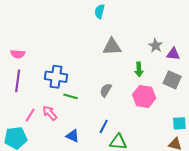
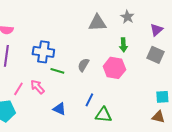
gray star: (156, 46) -> (127, 17), moved
purple triangle: (173, 54) -> (156, 30), turned -48
gray semicircle: (106, 90) -> (83, 65), moved
pink hexagon: (144, 96) -> (114, 68), moved

